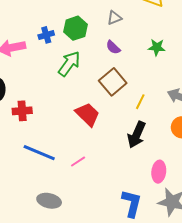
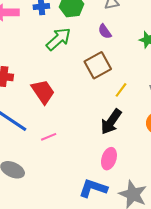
red trapezoid: (88, 114) -> (43, 92), moved
pink ellipse: (159, 172) -> (109, 159), moved
blue L-shape: (132, 203) -> (93, 188), turned -96

